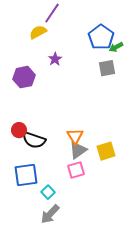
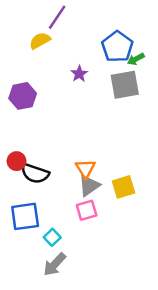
purple star: (55, 59) -> (79, 74), moved
gray square: (107, 68) -> (125, 85), size x1.4

